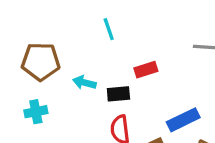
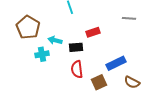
brown pentagon: (41, 62) -> (28, 27), turned 30
cyan cross: (36, 112) -> (42, 54), moved

